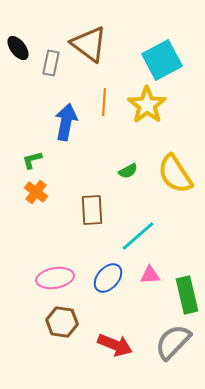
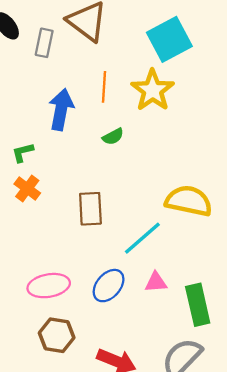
green semicircle: (128, 171) -> (113, 137), moved
yellow semicircle: (175, 174) -> (189, 201), moved, turned 135

